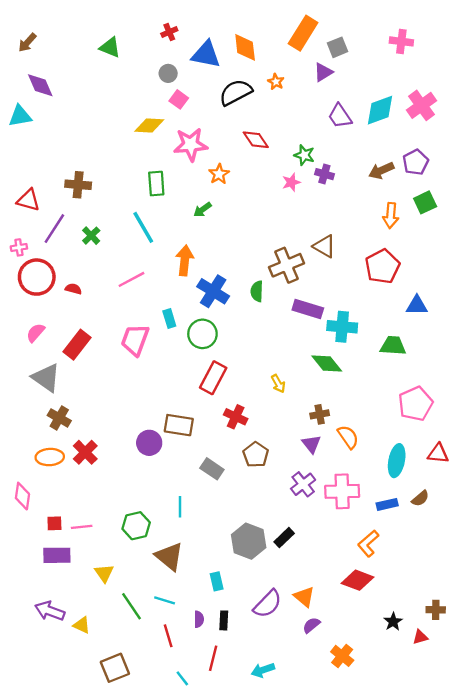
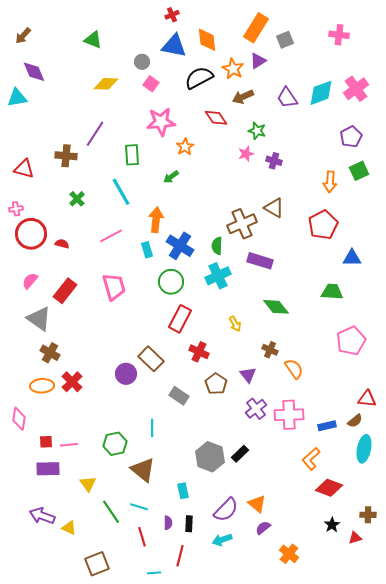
red cross: (169, 32) -> (172, 15), moved
purple triangle: (323, 72) -> (258, 61), moved
orange star: (276, 82) -> (233, 69), size x1.5
yellow diamond: (149, 126) -> (106, 84), moved
brown arrow: (381, 170) -> (243, 97), moved
purple cross: (324, 174) -> (274, 161), moved
purple line: (54, 229) -> (95, 134), moved
cyan rectangle: (169, 318) -> (147, 250), moved
cyan cross: (342, 327) -> (218, 276), moved, turned -30
pink trapezoid: (135, 340) -> (114, 287), turned 144
brown cross: (320, 414) -> (270, 350), turned 35
brown rectangle: (179, 425) -> (151, 359), turned 35
purple triangle: (311, 444) -> (248, 375), moved
red triangle: (438, 453) -> (367, 399), moved
cyan ellipse: (397, 461) -> (364, 449), moved
red diamond: (358, 580) -> (329, 488), moved
cyan arrow: (263, 670) -> (222, 540), moved
cyan line: (182, 678) -> (154, 573), turned -56

